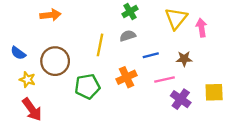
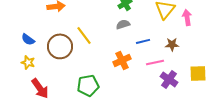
yellow line: (100, 45) -> (84, 35), moved, turned -48
yellow star: (27, 80) -> (28, 62), moved
green pentagon: (87, 86) -> (88, 85), moved

